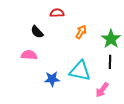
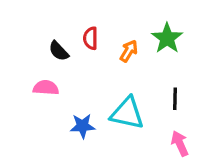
red semicircle: (57, 13) -> (91, 38), moved, turned -88
green star: (111, 39) -> (167, 38), moved
pink arrow: (102, 90) -> (180, 143), moved, turned 119

